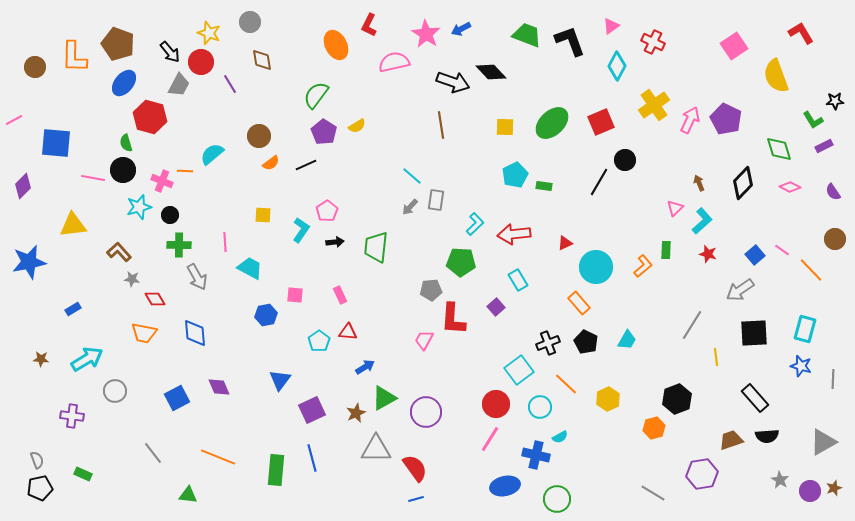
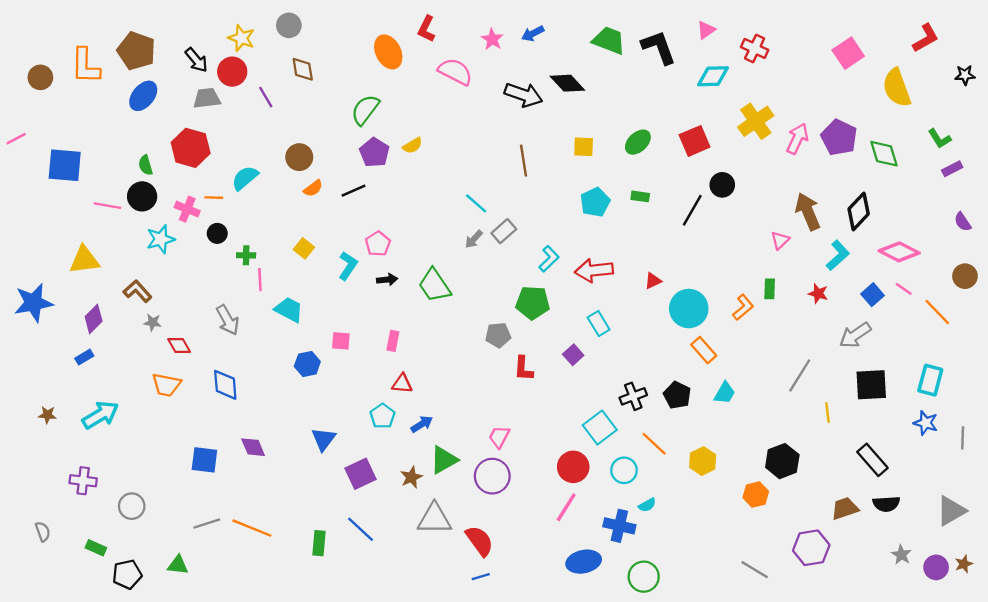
red L-shape: (801, 33) -> (926, 38), turned 92
pink star: (426, 34) -> (492, 39), size x0.7
pink semicircle: (394, 62) -> (455, 72), turned 40
cyan diamond: (617, 66) -> (713, 76), turned 60
gray trapezoid: (179, 85) -> (207, 98), turned -125
black star: (835, 101) -> (965, 75), moved
red hexagon: (150, 117) -> (191, 148), moved
green ellipse: (552, 123) -> (638, 142), size x0.7
brown line: (441, 125) -> (523, 161), moved
green diamond: (779, 149) -> (884, 154), moved
brown arrow: (699, 183) -> (808, 211), size x2.0
purple diamond: (23, 186) -> (94, 319), moved
green rectangle: (544, 186) -> (640, 196), moved
pink diamond: (790, 187) -> (899, 252), moved, size x1.6
gray rectangle: (436, 200) -> (504, 231), turned 40
black circle: (170, 215) -> (217, 233), moved
yellow square: (263, 215) -> (304, 248), turned 36
cyan L-shape: (702, 221) -> (838, 255), moved
green cross: (179, 245) -> (246, 255), moved, size x0.7
green trapezoid: (376, 247) -> (434, 285), turned -40
pink rectangle: (340, 295) -> (393, 341), turned 36
orange rectangle: (579, 303) -> (704, 350), moved
red L-shape: (453, 319) -> (523, 369), size x0.7
pink trapezoid: (424, 340) -> (499, 437), moved
cyan pentagon: (319, 341) -> (382, 416), moved
gray circle: (115, 391) -> (132, 506), moved
blue square: (177, 398) -> (204, 460), turned 35
gray line: (153, 453) -> (207, 523), moved, turned -70
blue line: (312, 458) -> (361, 529), turned -32
green rectangle: (276, 470) -> (319, 543), size x0.7
black pentagon: (40, 488) -> (127, 574), moved
green triangle: (188, 495) -> (178, 565), moved

